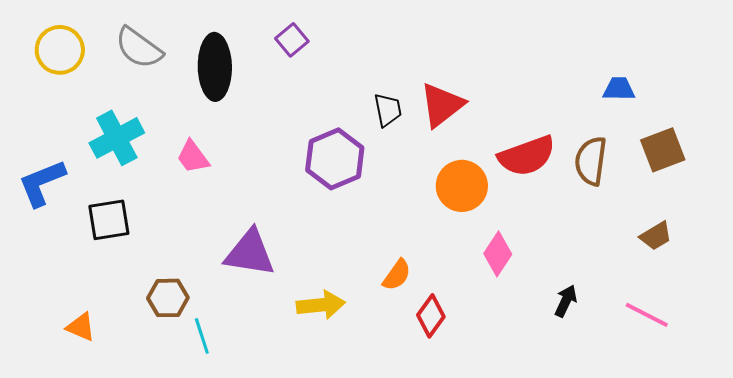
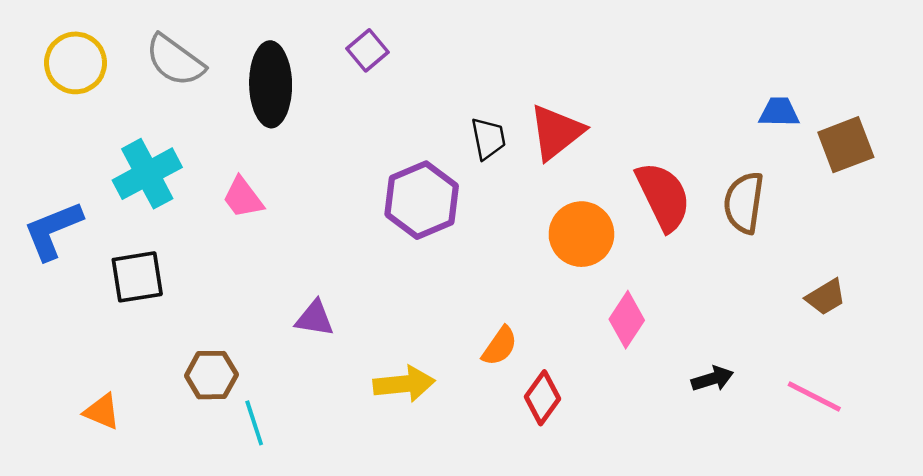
brown square: (663, 150) -> (846, 145), moved
red semicircle: (527, 156) -> (663, 196), turned -96
purple triangle: (250, 253) -> (315, 318), size x0.6
black arrow: (566, 301) -> (712, 379), turned 48

